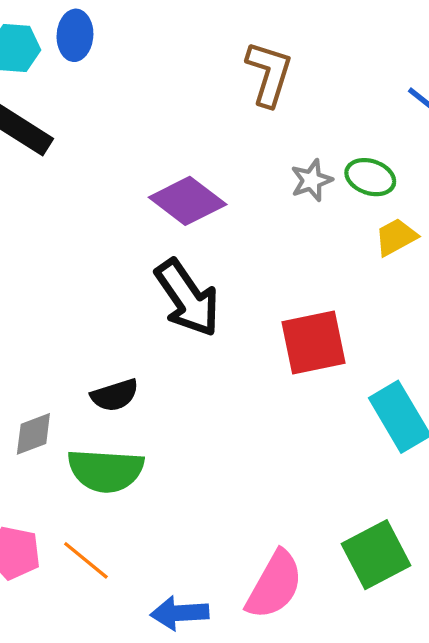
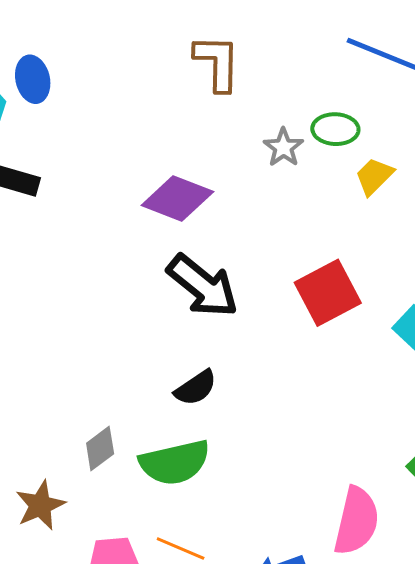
black semicircle: (115, 395) -> (196, 388), moved

